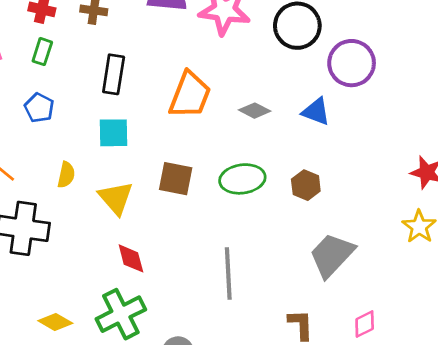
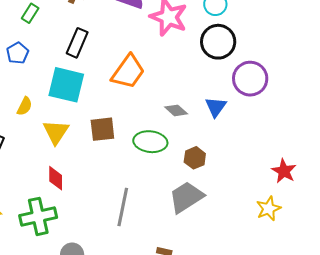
gray diamond: (255, 111) -> (176, 110), moved
blue triangle: (316, 112) -> (216, 107), turned 30
cyan square: (113, 133) -> (66, 85), size x1.5
brown square: (176, 179) -> (102, 129), turned -32
gray trapezoid: (332, 255) -> (186, 197), moved

